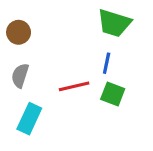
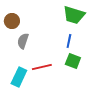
gray semicircle: (20, 76) -> (23, 41), moved
red line: (74, 86) -> (42, 67), moved

